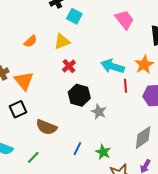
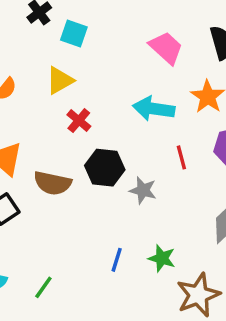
pink trapezoid: (124, 20) -> (166, 48), moved
red line: (125, 86) -> (181, 157), moved
brown semicircle: (46, 127) -> (52, 183), moved

